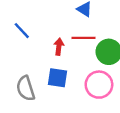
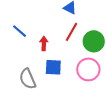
red line: (83, 38) -> (72, 32), turned -54
red arrow: (59, 47) -> (44, 43), moved

